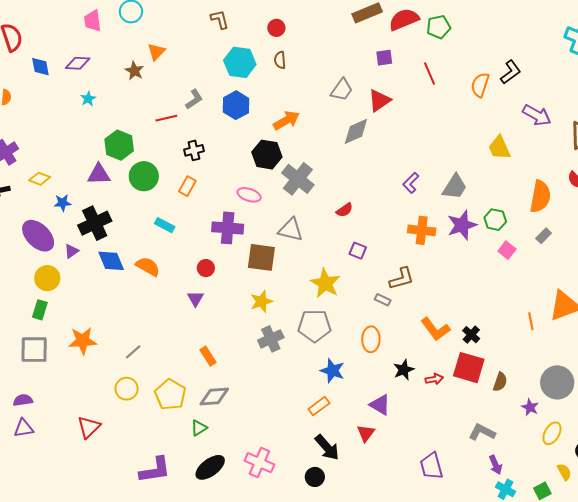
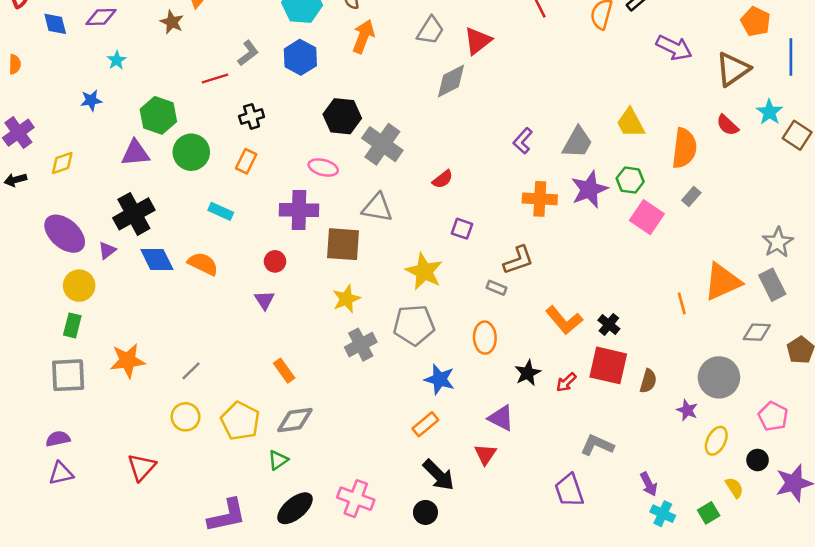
orange arrow: (286, 120) -> (363, 36), moved, turned -36
yellow trapezoid: (499, 148) -> (631, 123), moved
yellow diamond: (40, 179) -> (62, 163), turned -35
blue star: (63, 203) -> (91, 100), moved
pink square: (507, 250) -> (647, 217), size x1.5
red arrow: (434, 379) -> (566, 382), turned 150
gray L-shape: (482, 432) -> (597, 445), moved

